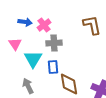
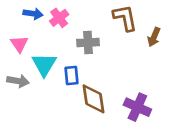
gray cross: (54, 43) -> (88, 43), moved
gray arrow: (28, 86) -> (18, 81), moved, turned 126

